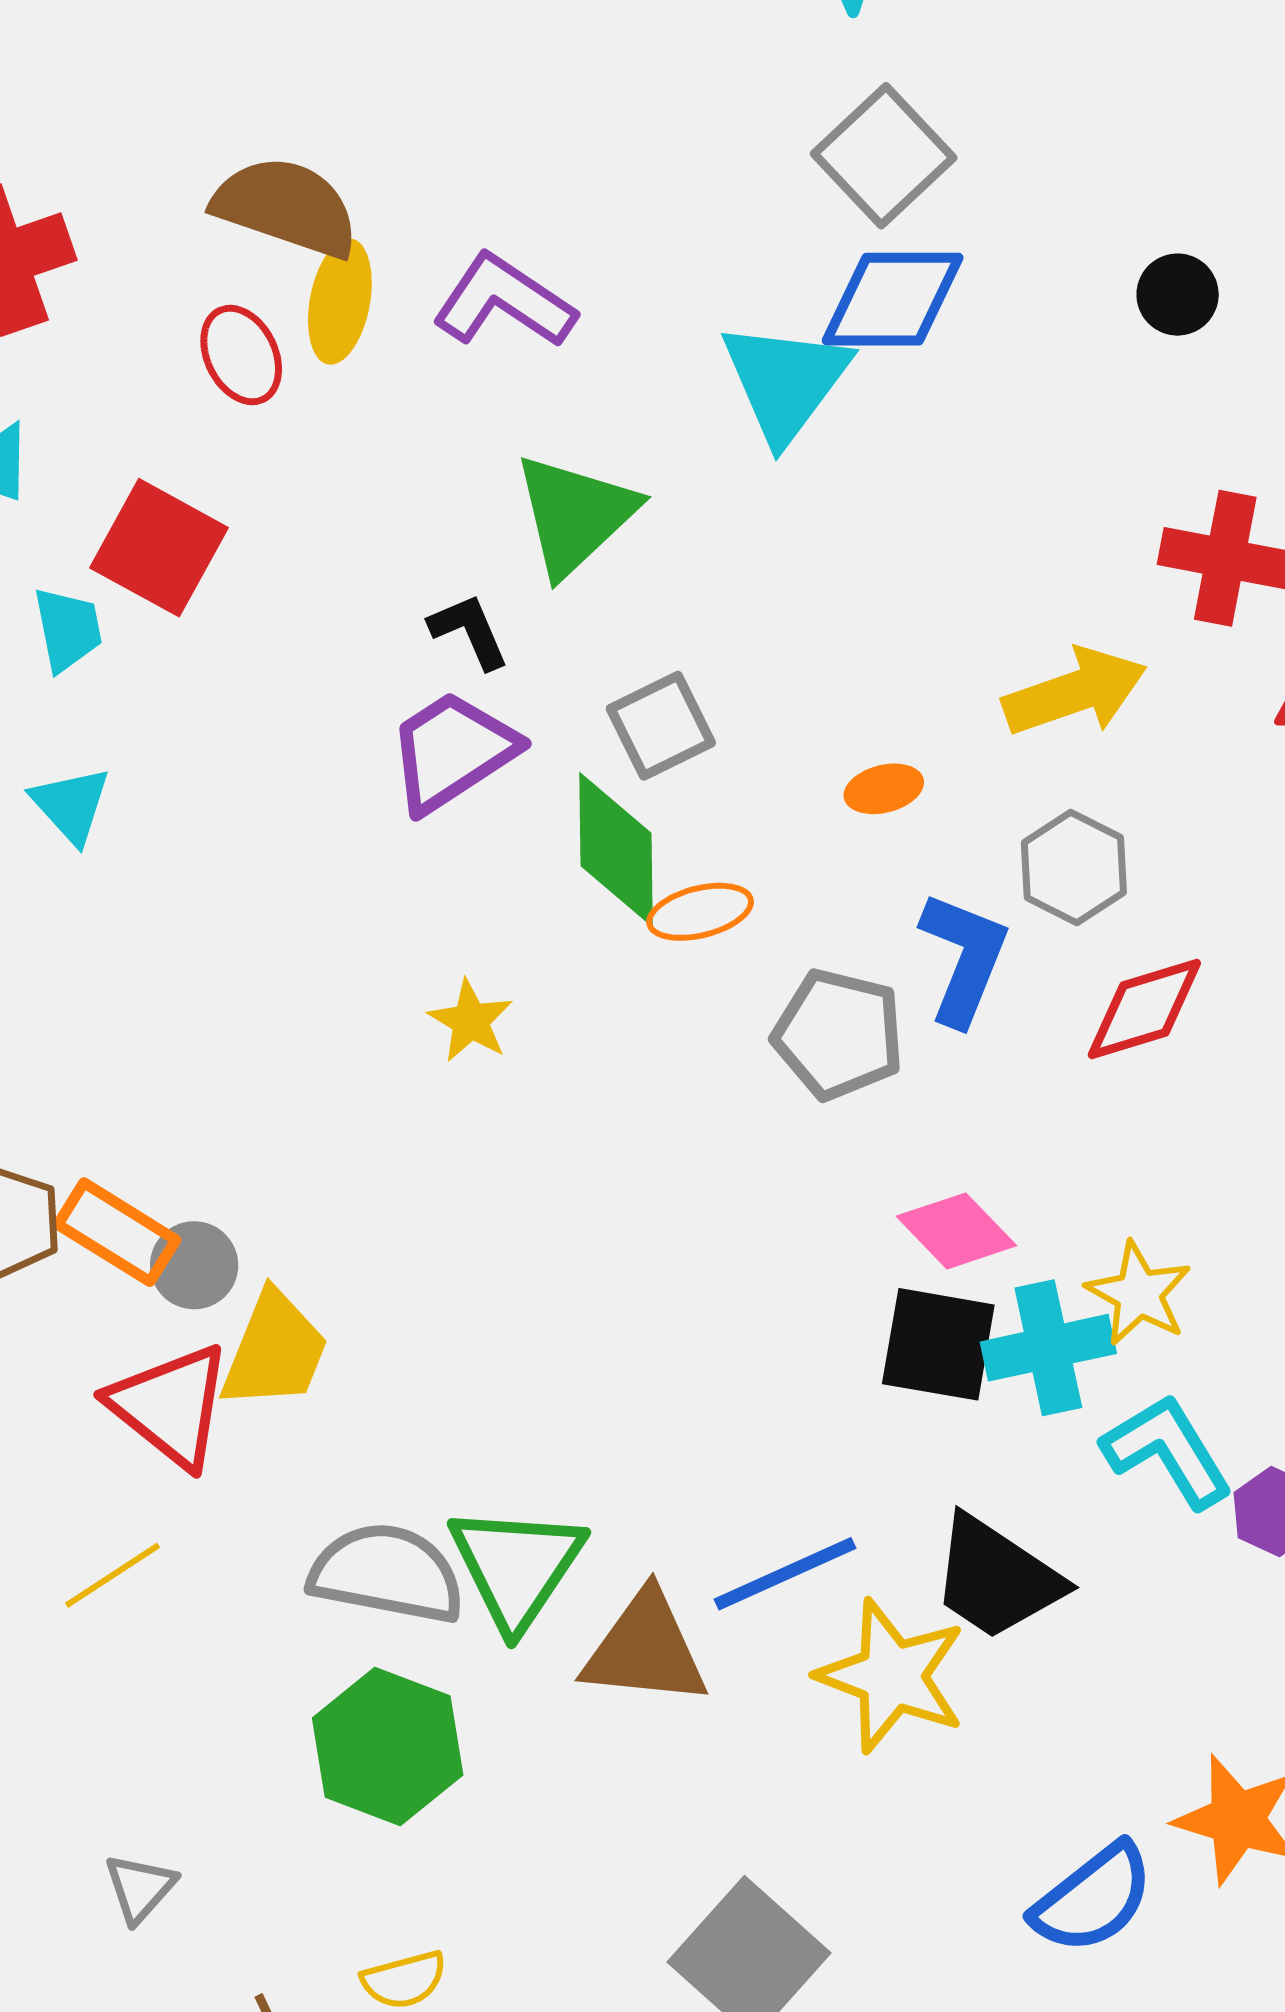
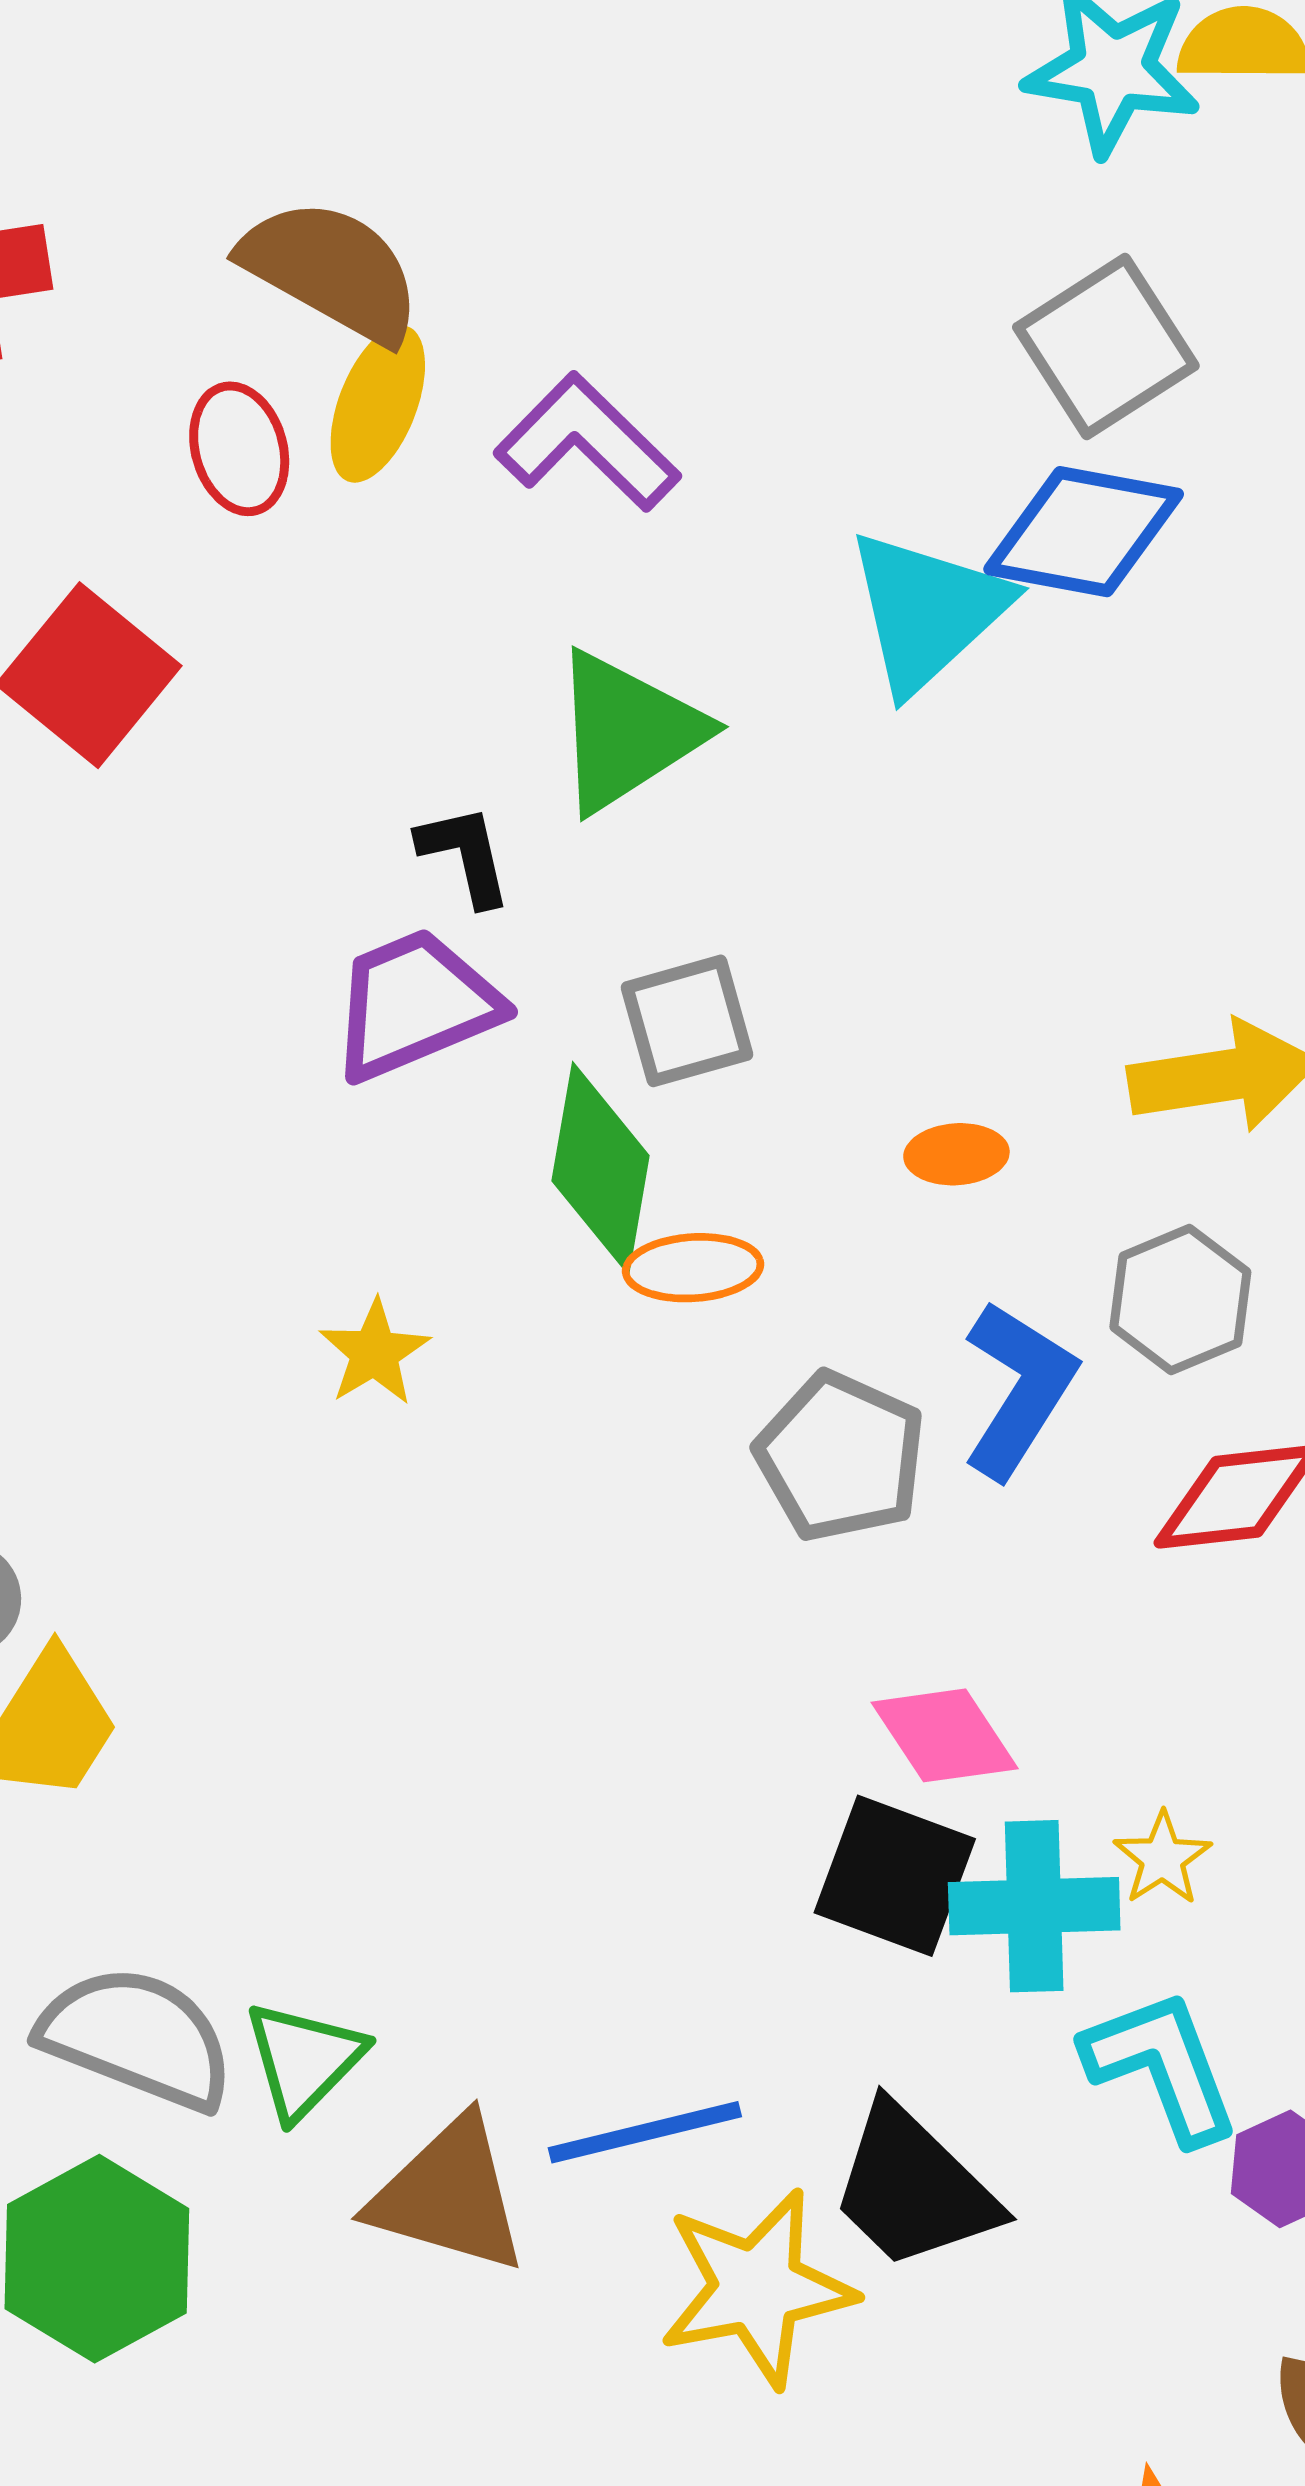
yellow star: (1139, 1294) -> (1162, 1858), size x0.7
green triangle: (516, 1567) -> (304, 2060), size x0.7
yellow star: (892, 1676) -> (757, 2288), turned 30

